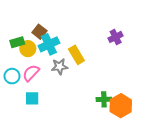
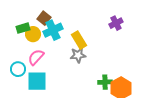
gray star: (60, 67) -> (78, 55), moved
cyan circle: (12, 76) -> (18, 69), moved
cyan square: (32, 98) -> (37, 81), size x1.5

